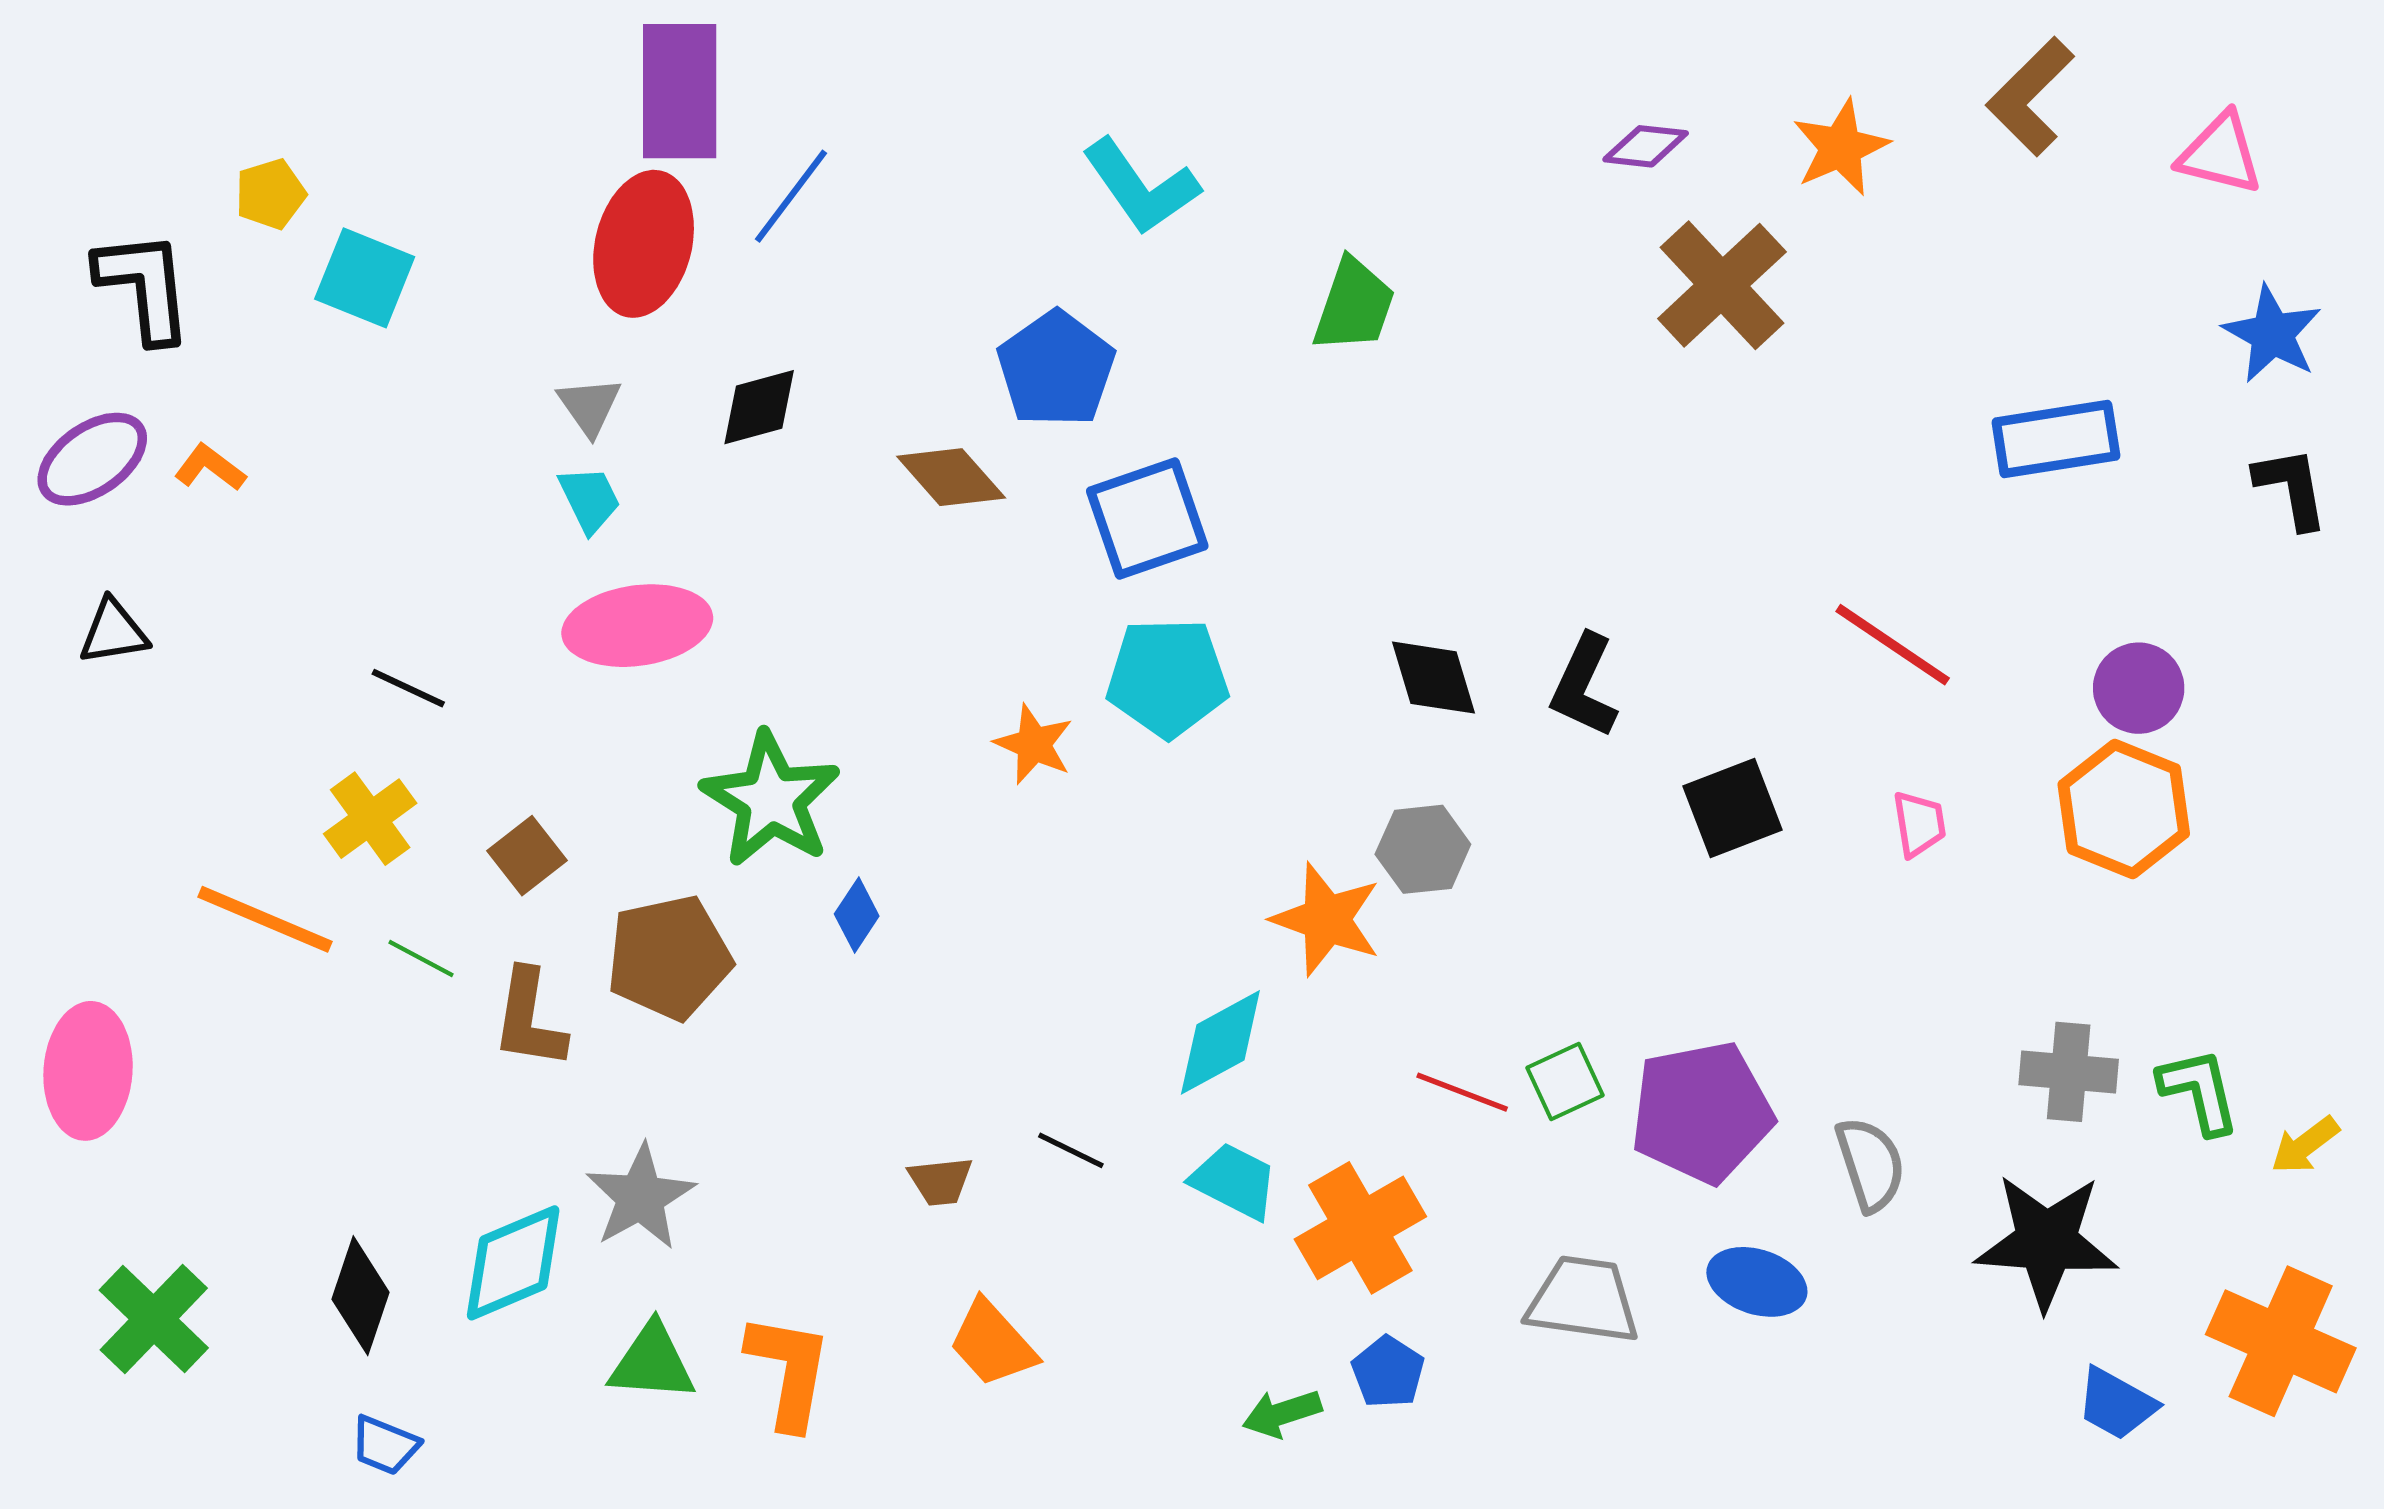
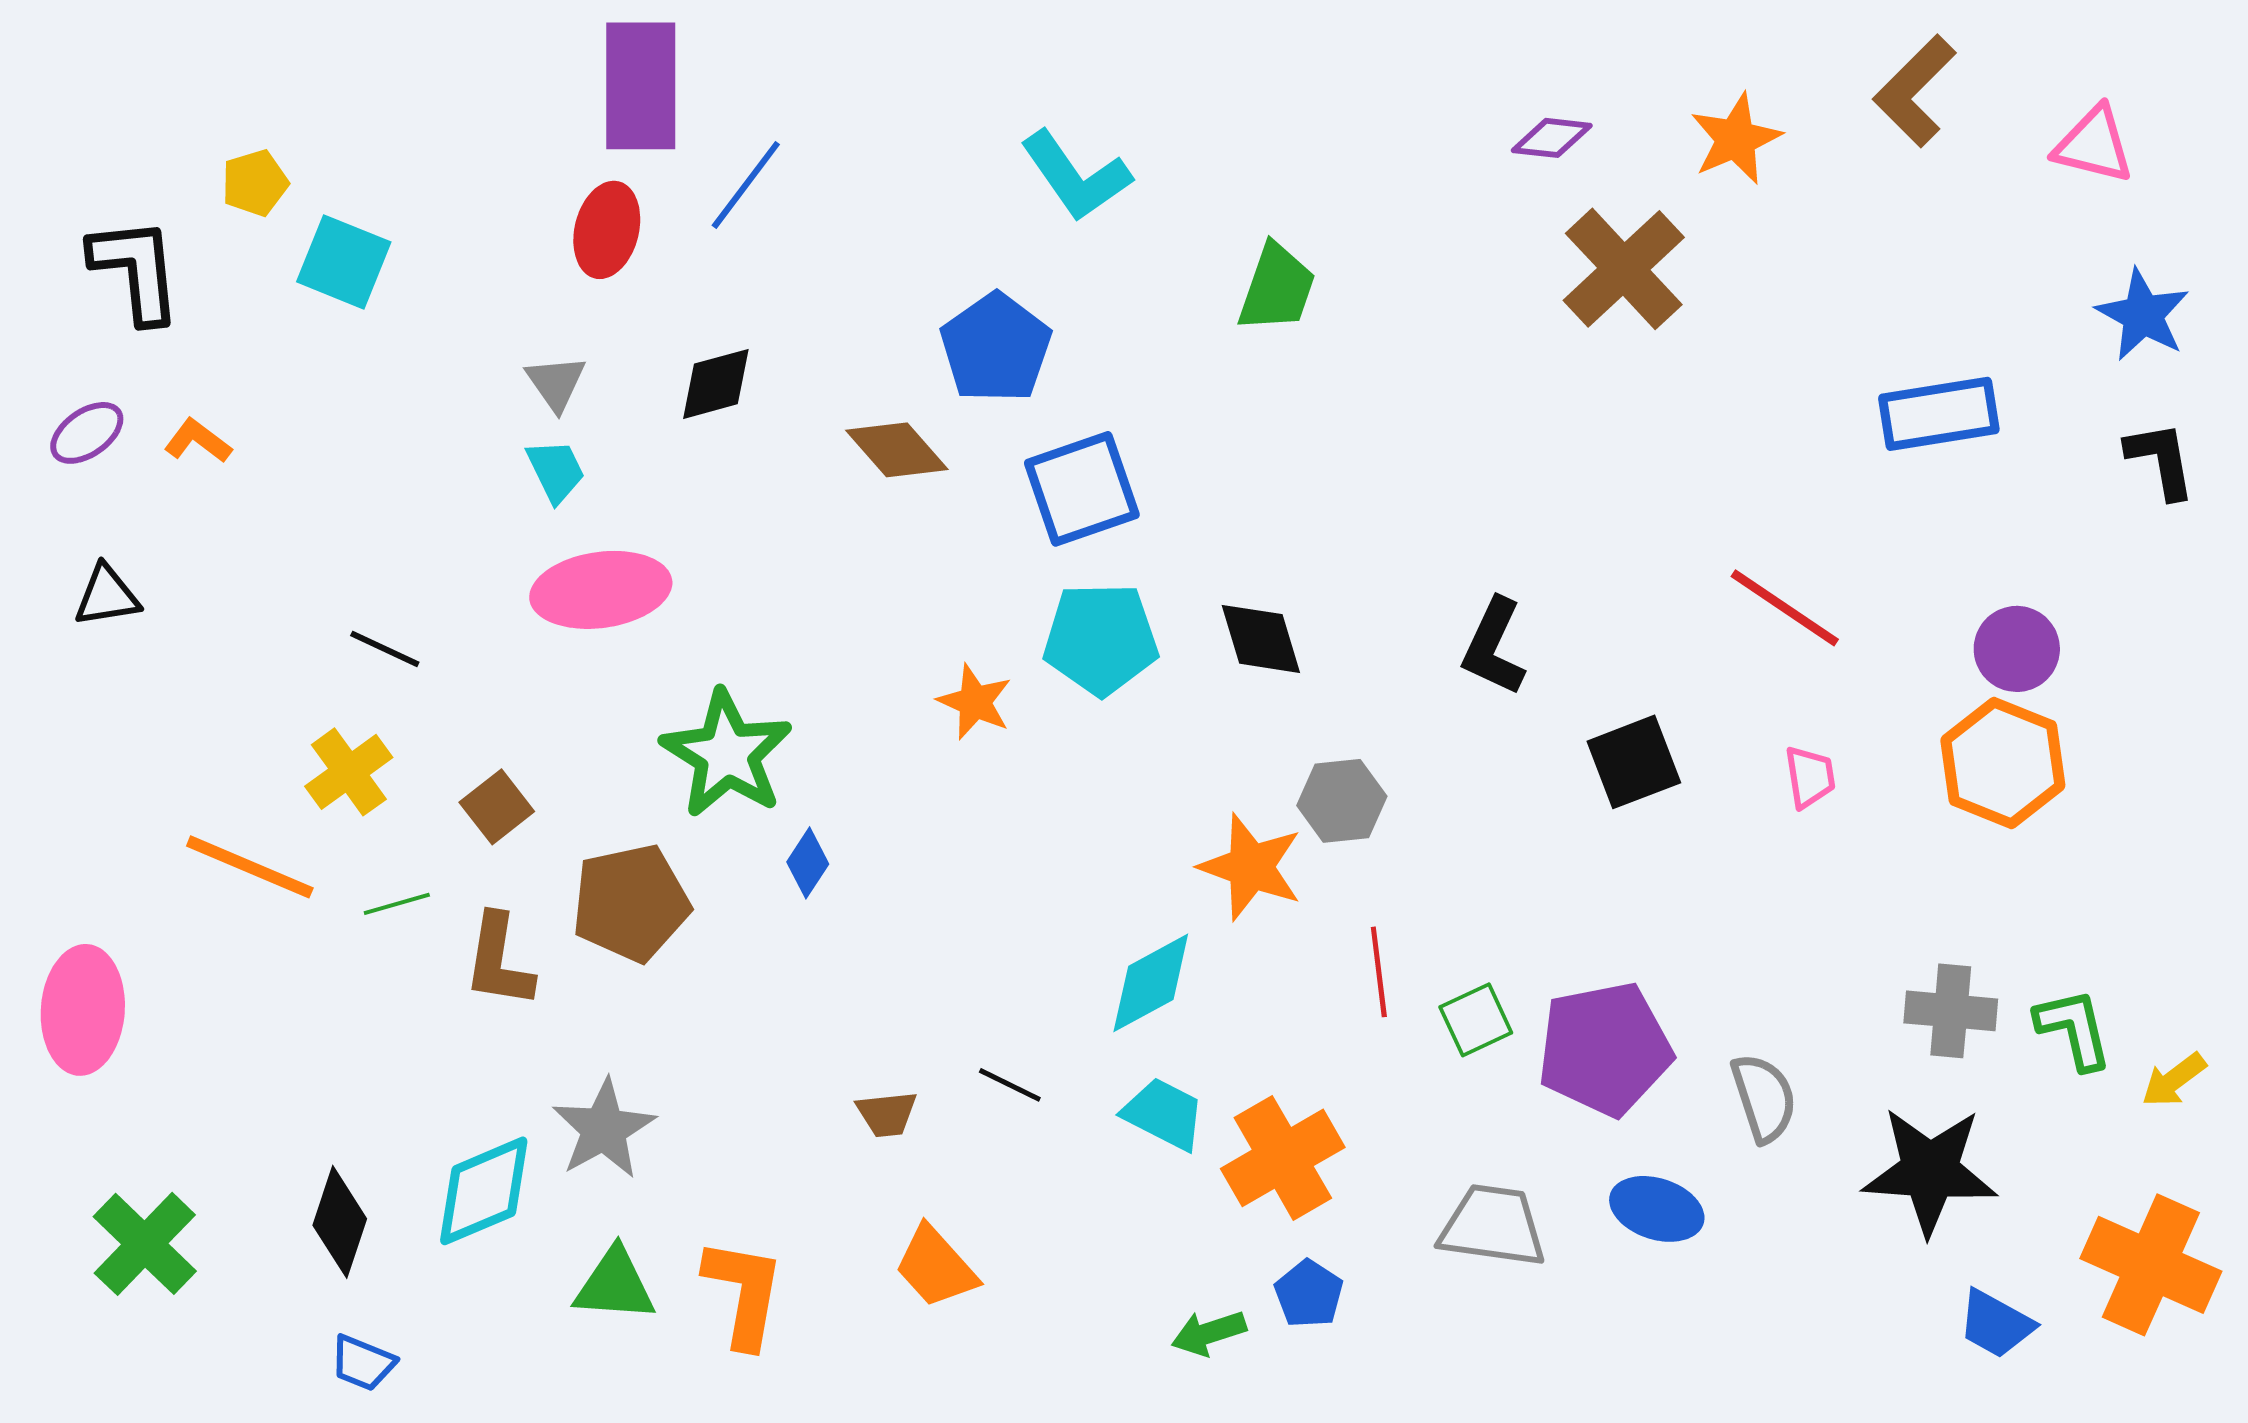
red ellipse: (644, 244) -> (607, 230), size x0.7
purple ellipse: (92, 459) -> (87, 433), size x0.7
black diamond: (1434, 678) -> (1261, 639), moved
green line: (421, 959) -> (397, 904), turned -44
red line: (1462, 1092) -> (1379, 972), moved, turned 62

